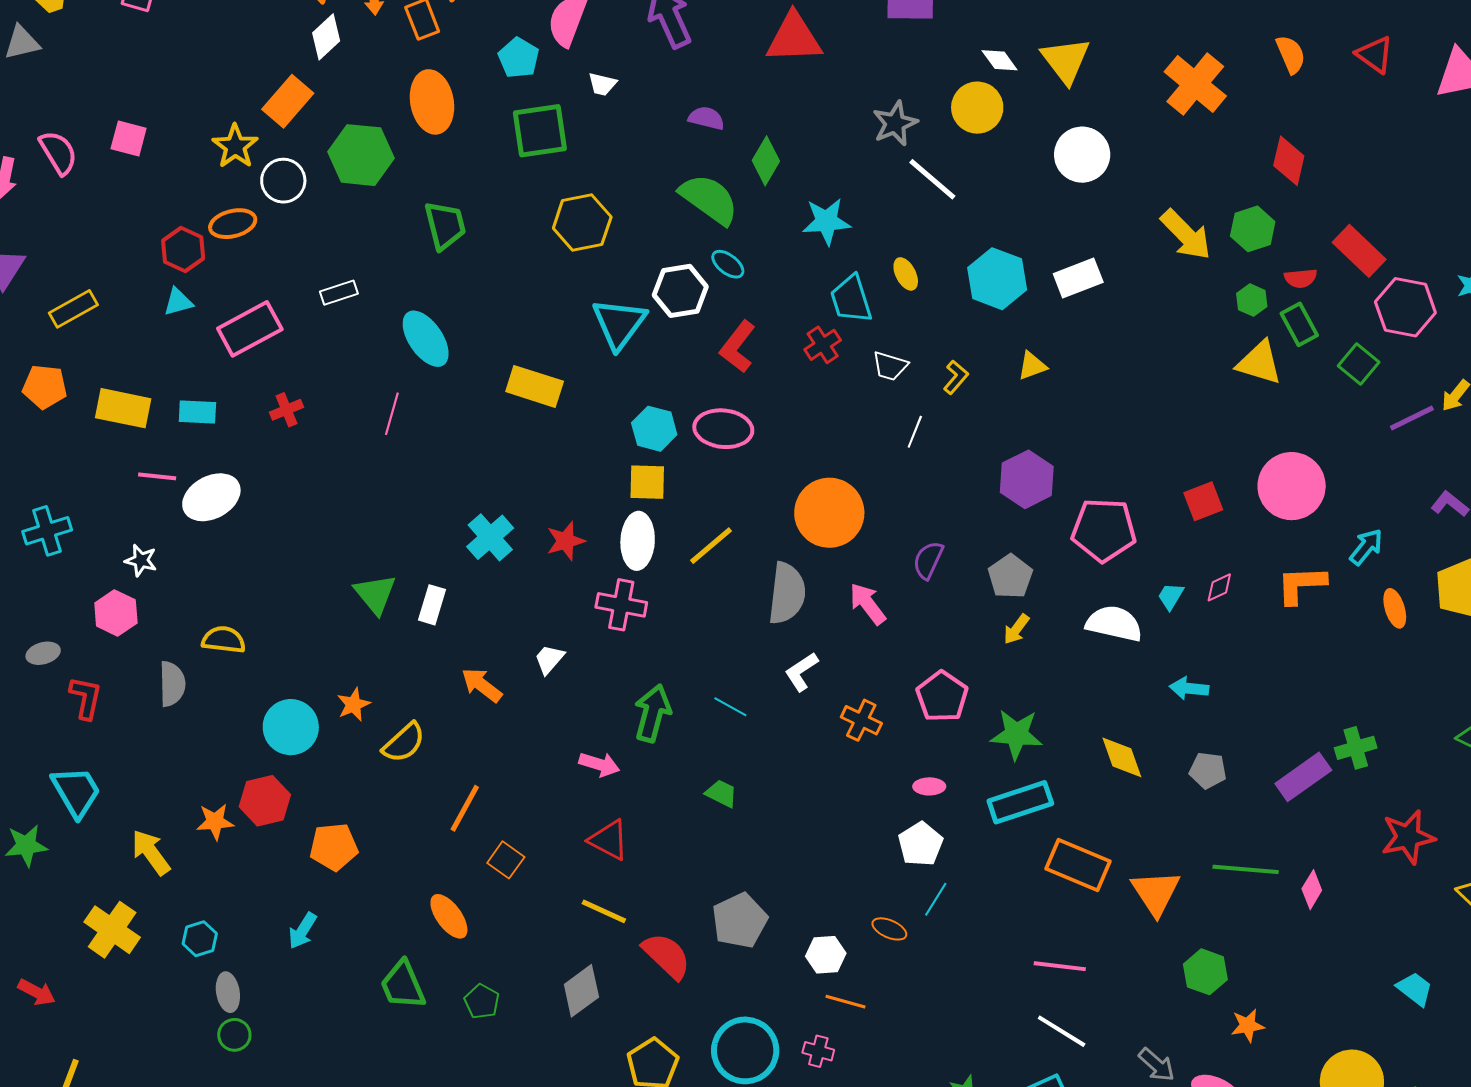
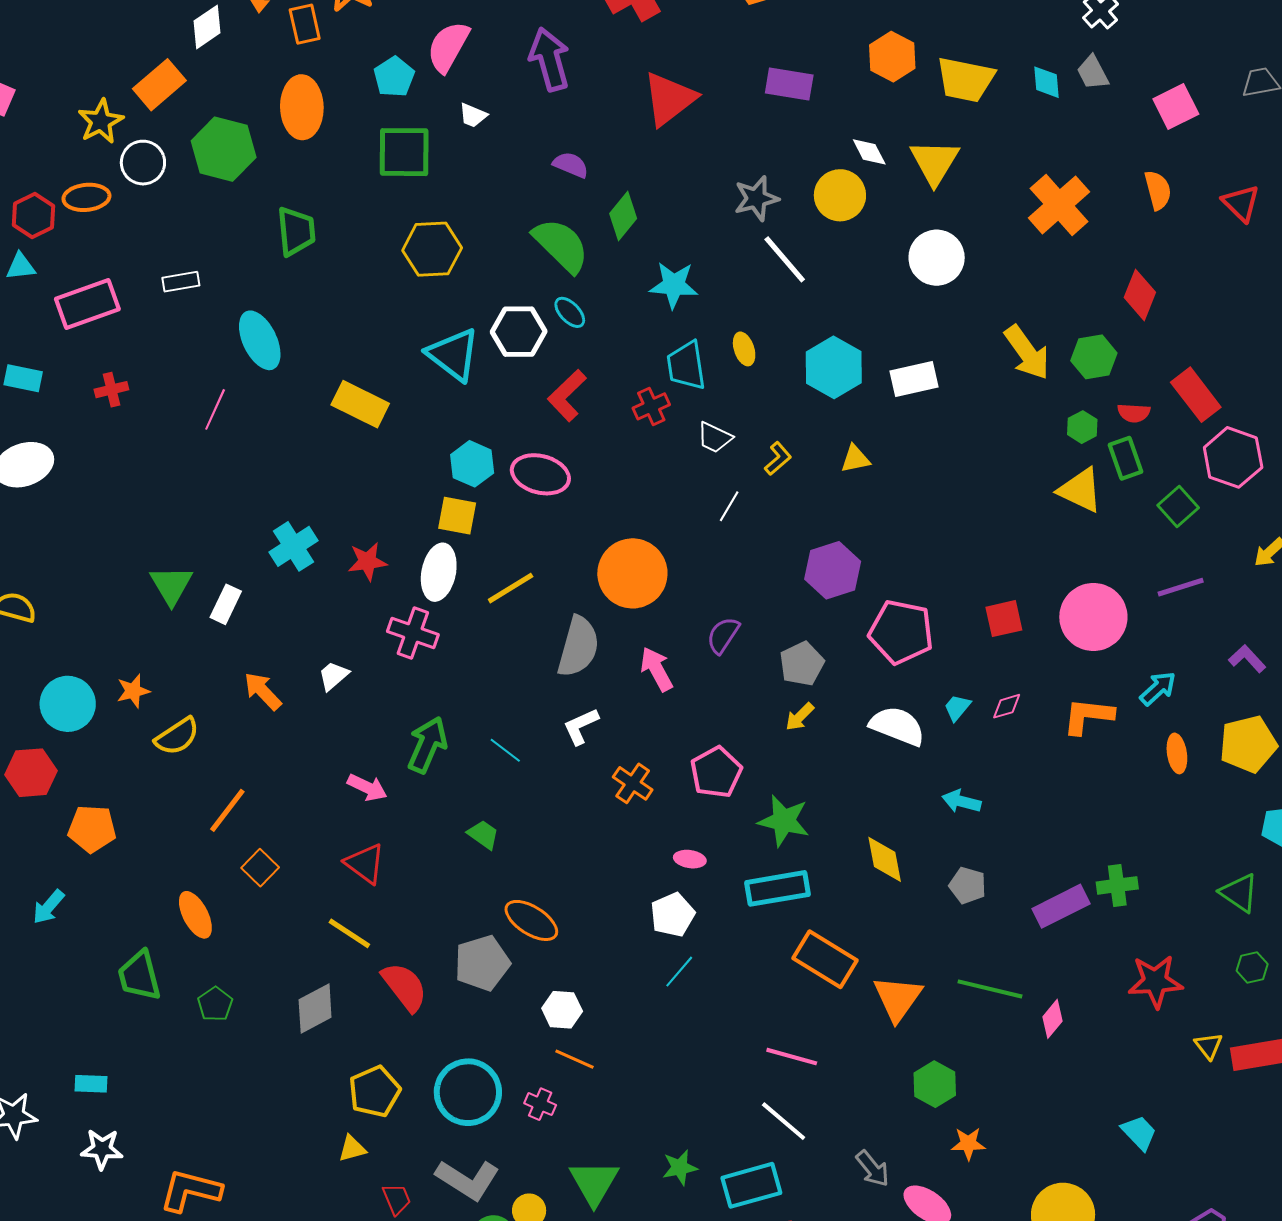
red triangle: (794, 38) -> (669, 99), turned -44
cyan triangle: (619, 324) -> (453, 355), turned -38
purple line: (1412, 418) -> (1181, 587), moved
orange ellipse: (889, 929) -> (531, 920), moved, size x1.6

